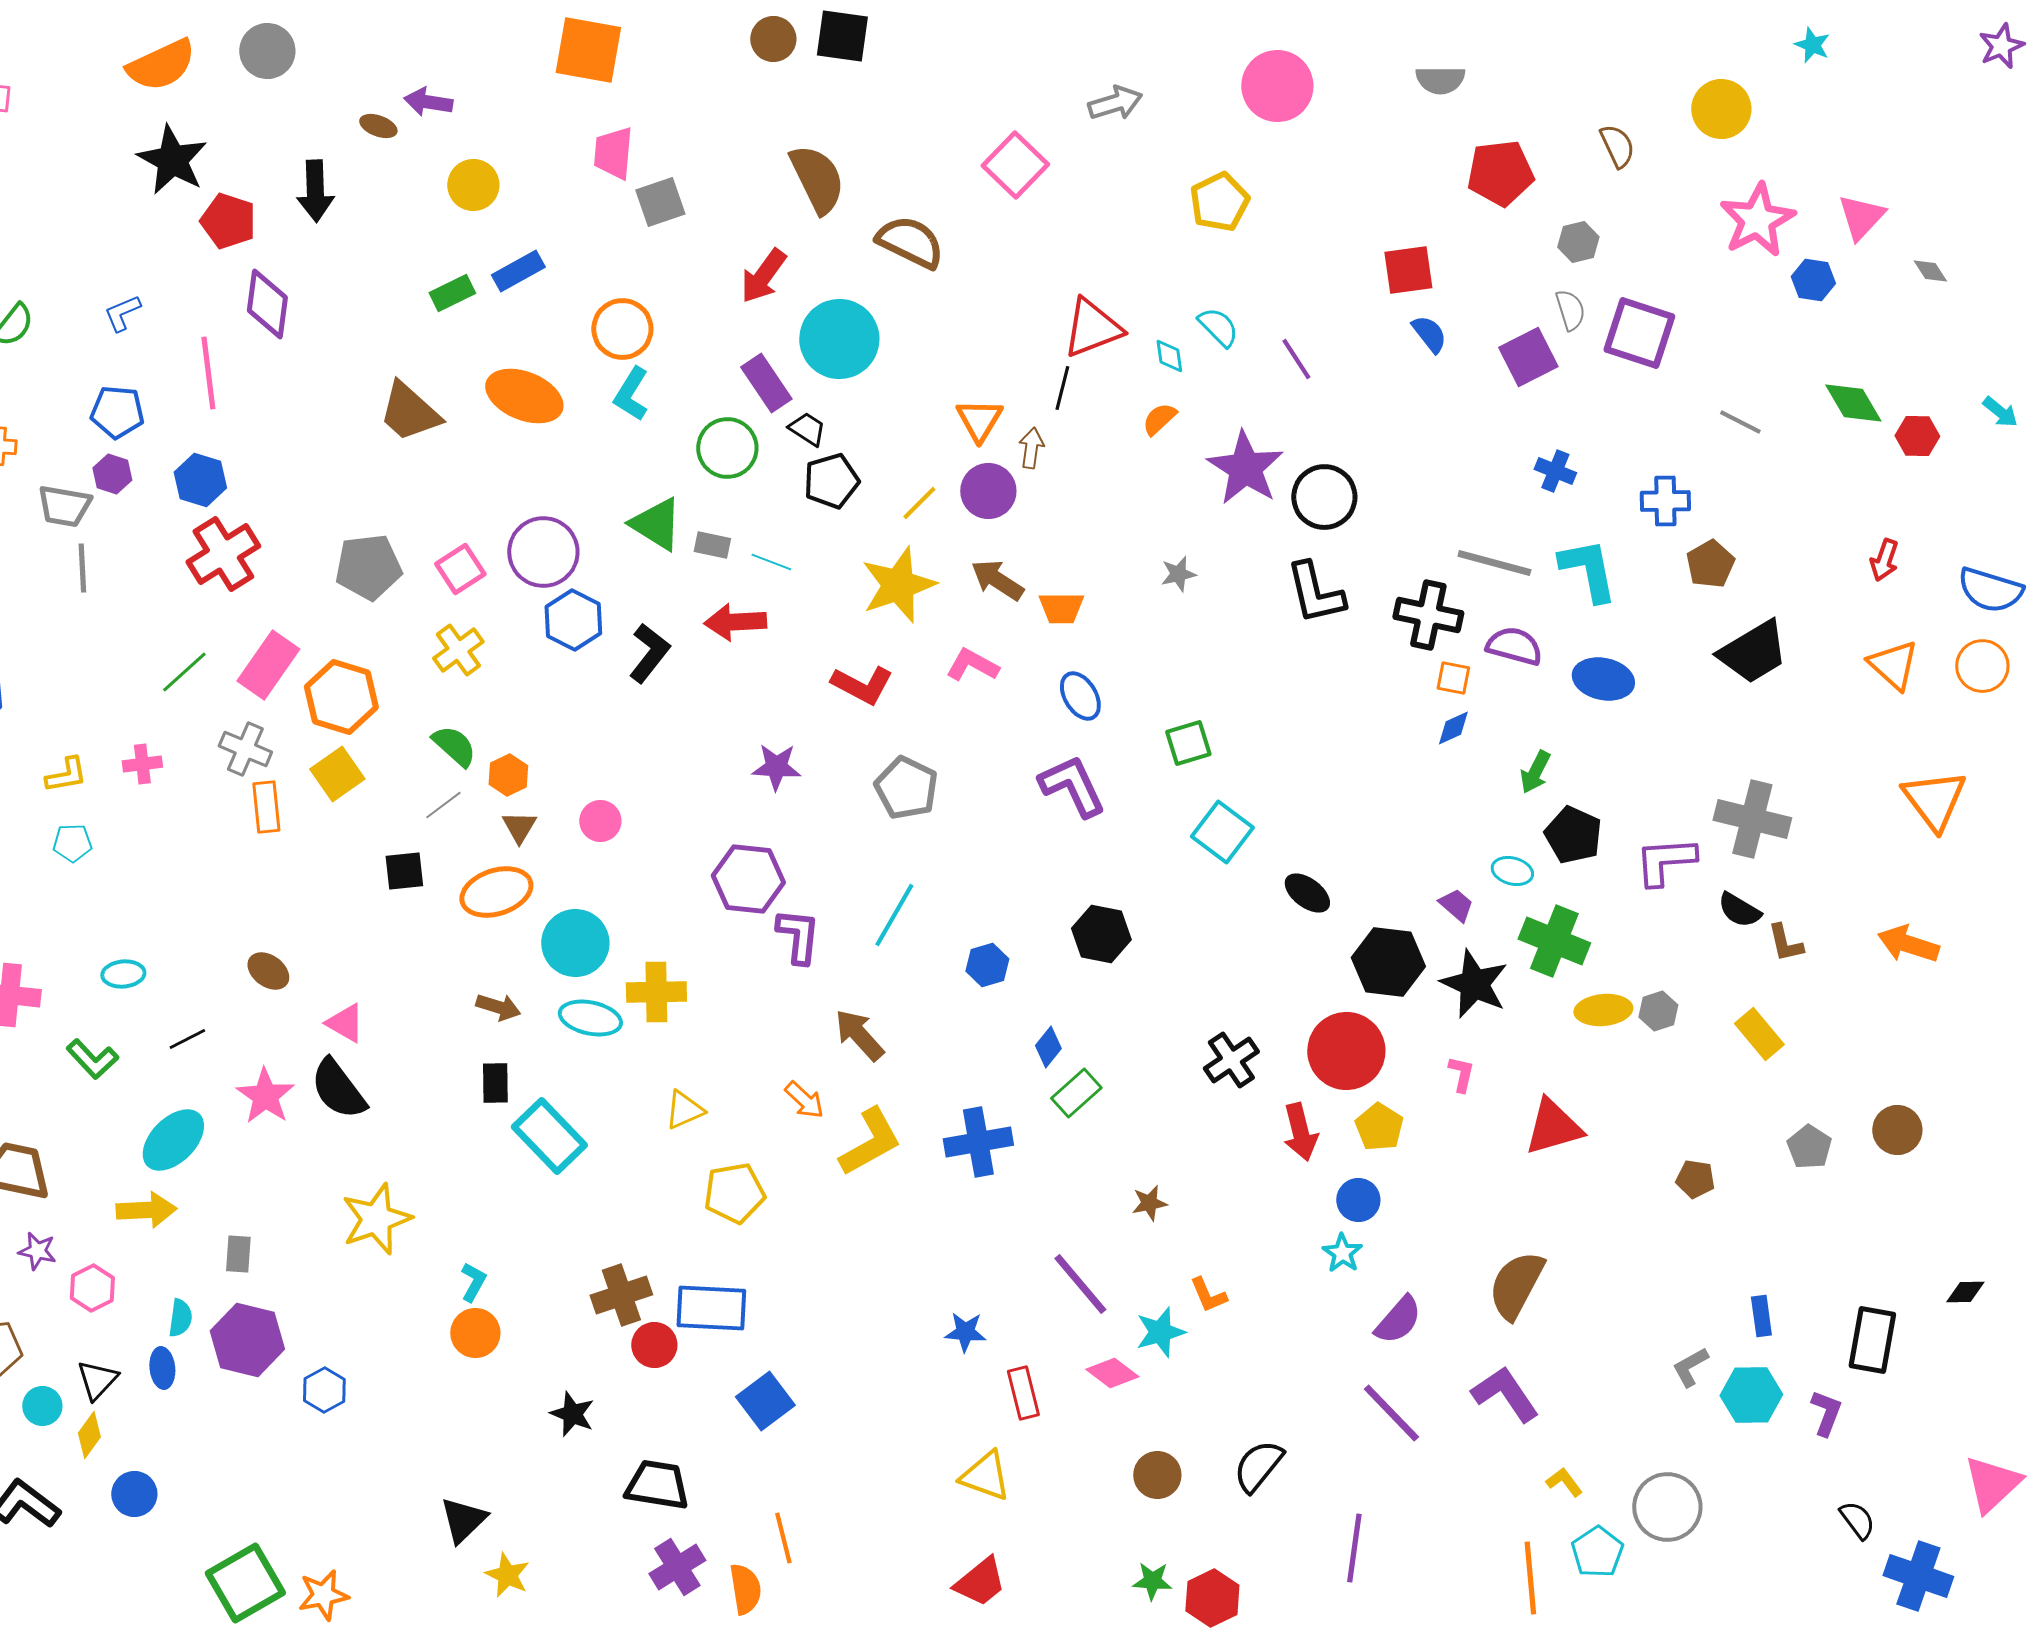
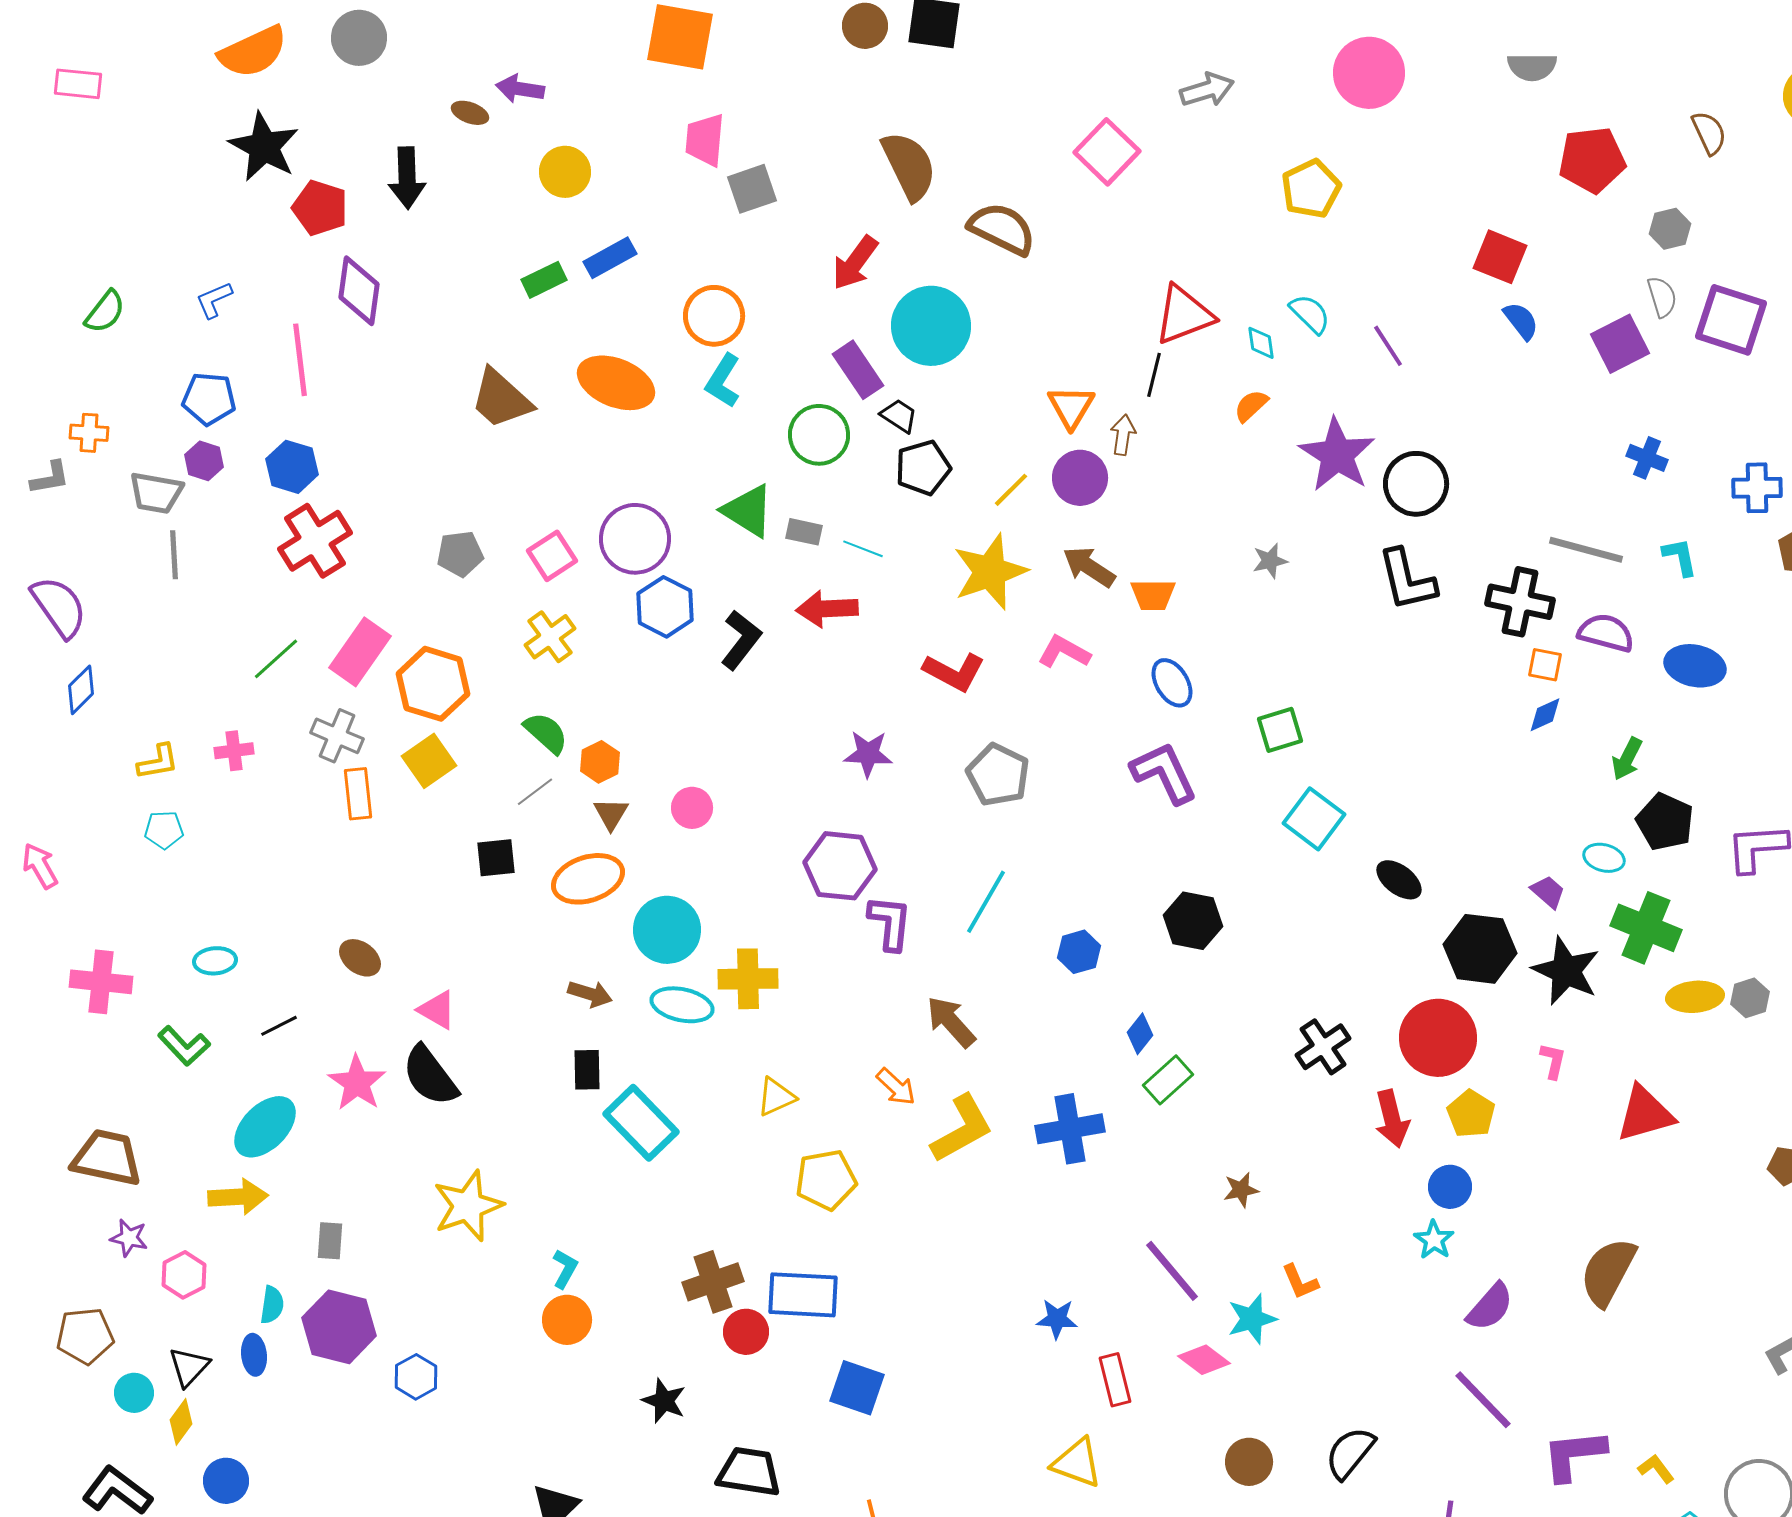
red square: (1408, 270) -> (1500, 257), turned 30
gray pentagon: (368, 567) -> (460, 554), size x0.7
cyan L-shape: (1588, 570) -> (1680, 557), size x0.6
purple L-shape: (1505, 1394) -> (1574, 1455), moved, turned -62
blue square: (765, 1401) -> (857, 1388), turned -34

